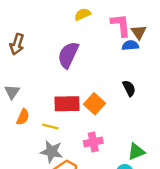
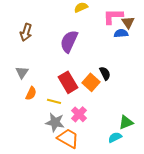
pink L-shape: (121, 25) -> (113, 16), turned -85
black semicircle: (129, 88) -> (105, 73), moved
red rectangle: (67, 104) -> (68, 82), turned 60
pink cross: (93, 142) -> (79, 114), moved, turned -35

